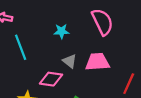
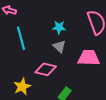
gray triangle: (70, 61) -> (59, 46), moved

